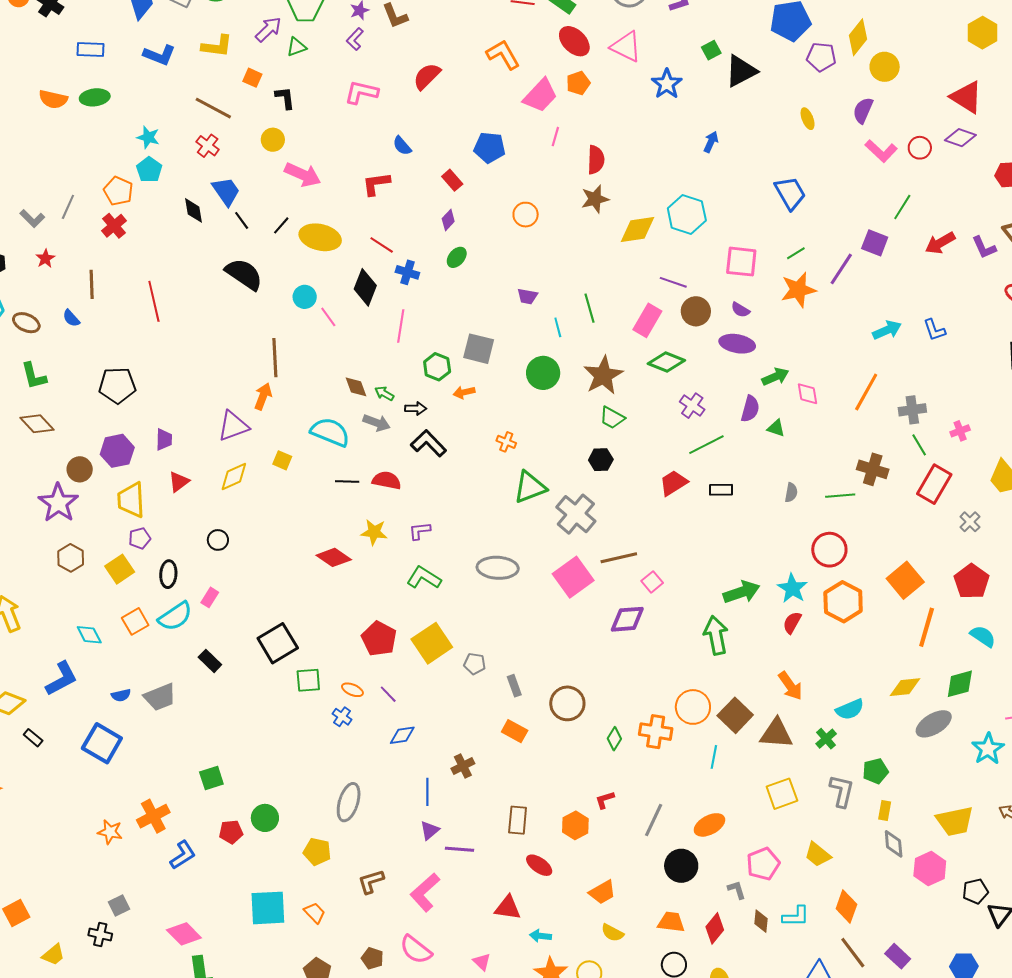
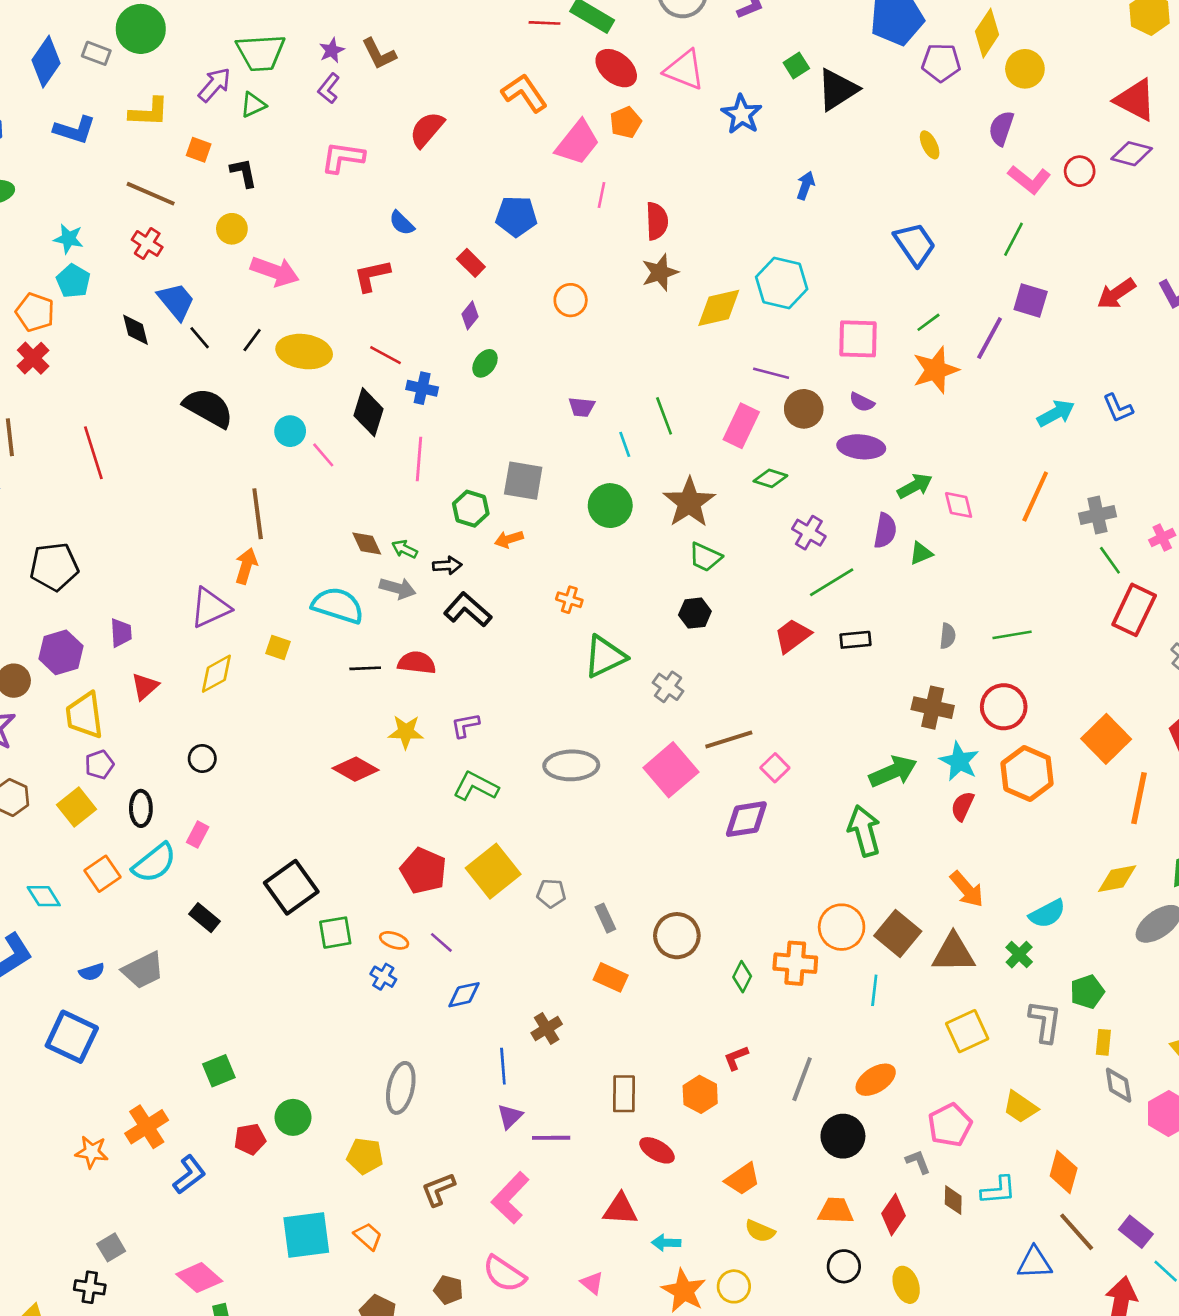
green line: (902, 207) -> (1014, 239), moved
green diamond: (666, 362) -> (770, 478), size x0.7
green triangle: (776, 428) -> (921, 553), turned -36
brown cross: (873, 469) -> (933, 708), moved
gray cross: (576, 514) -> (668, 687), size x0.6

